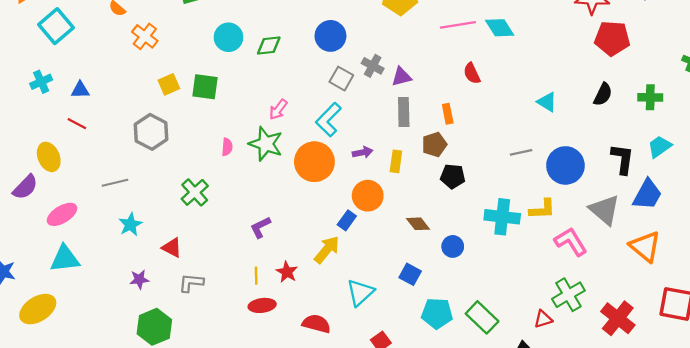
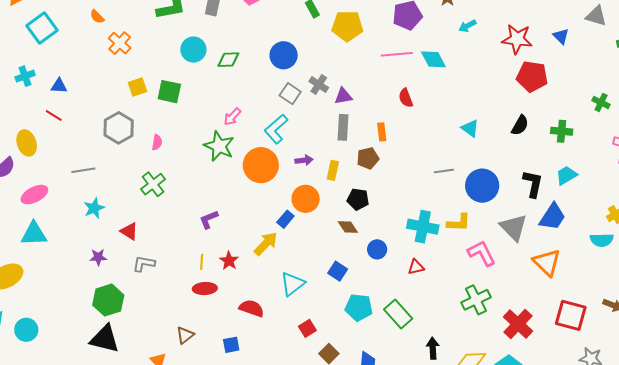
pink semicircle: (227, 147) -> (157, 142), moved
black pentagon: (453, 176) -> (358, 199), moved
red triangle: (543, 319) -> (416, 267), moved

